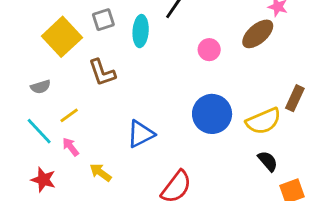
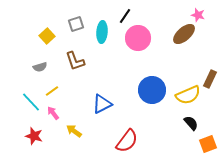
yellow square: (62, 37) -> (47, 36), size x0.6
pink circle: (209, 50) -> (138, 38), moved, size x1.6
gray semicircle: (41, 87) -> (40, 67), moved

